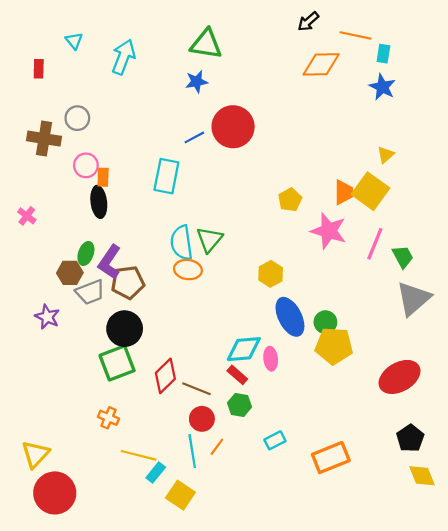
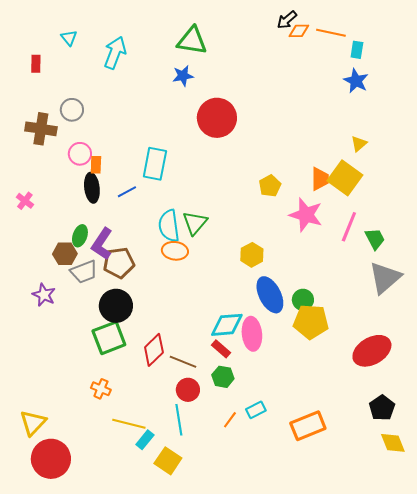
orange diamond: (321, 64) -> (299, 31), moved, size x0.6
blue line: (194, 137) -> (127, 192), moved
pink ellipse: (271, 359) -> (252, 334), size x1.5
orange line: (217, 447) -> (230, 420), moved

